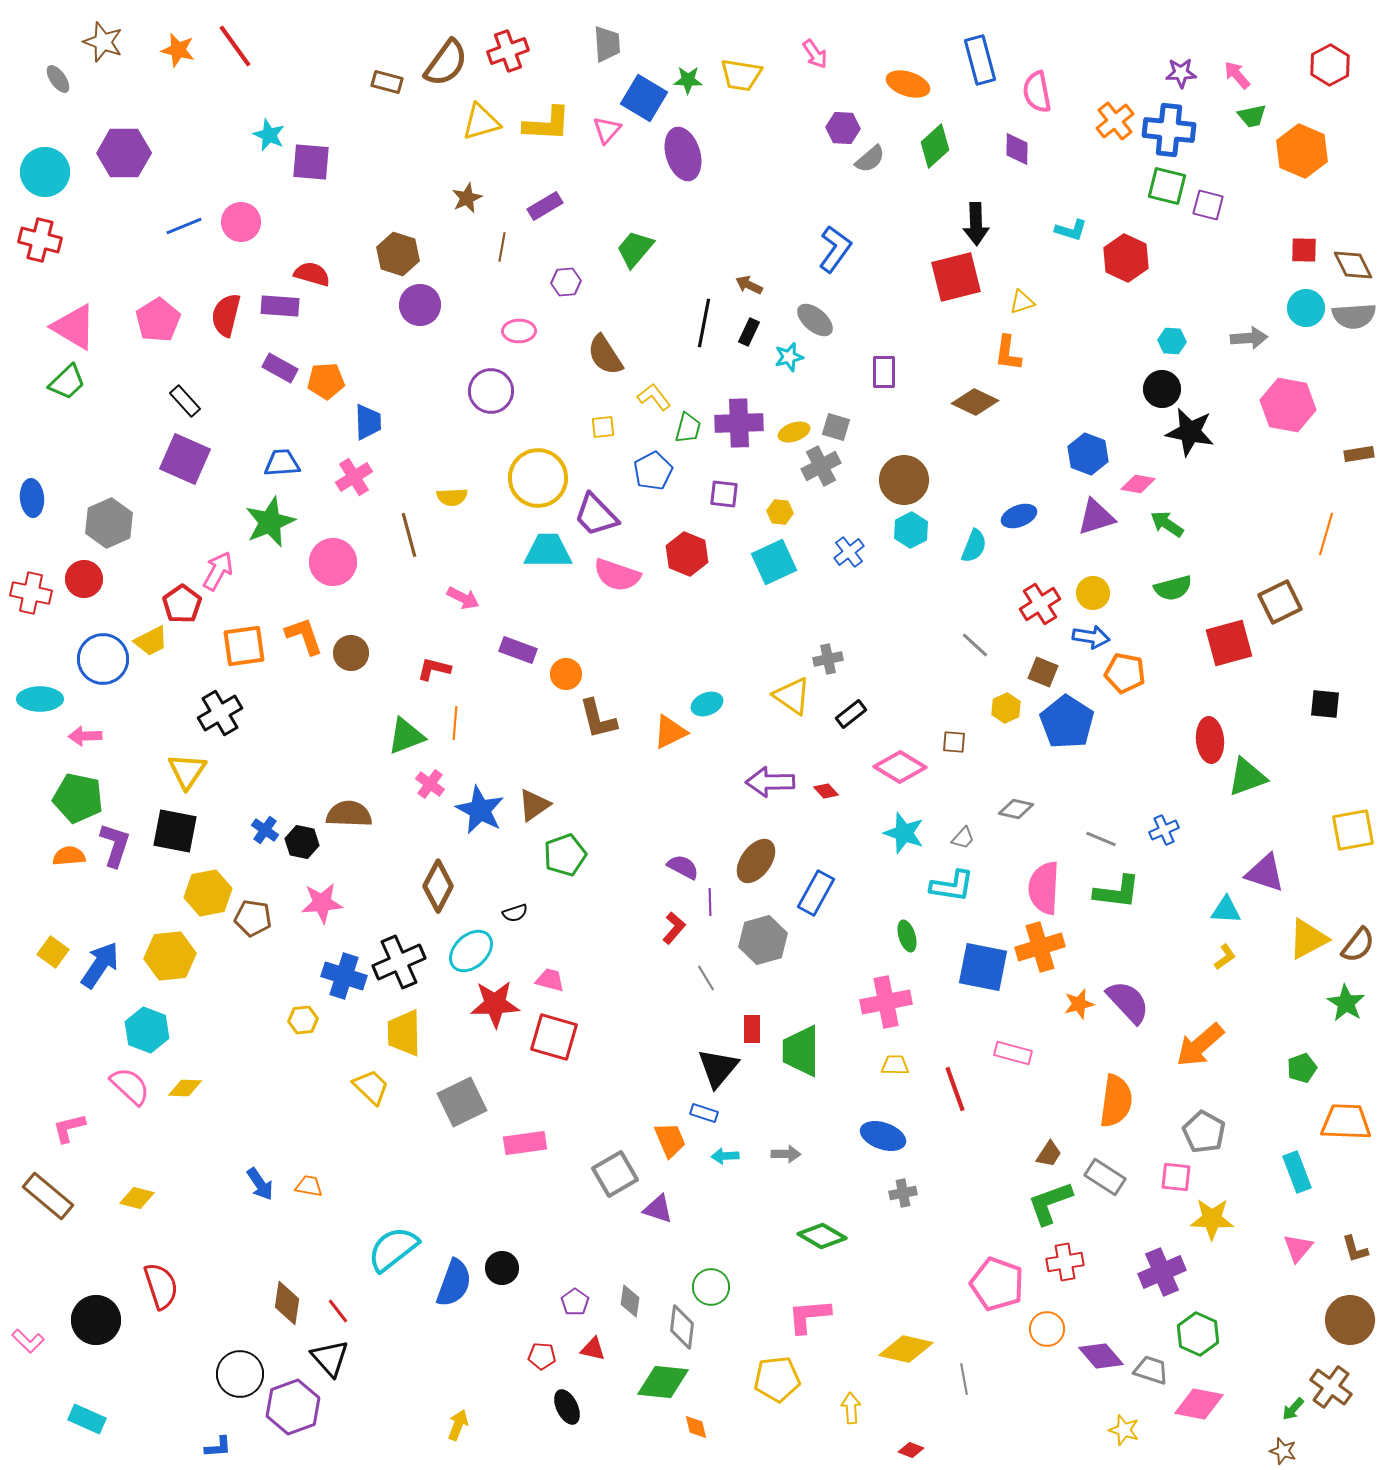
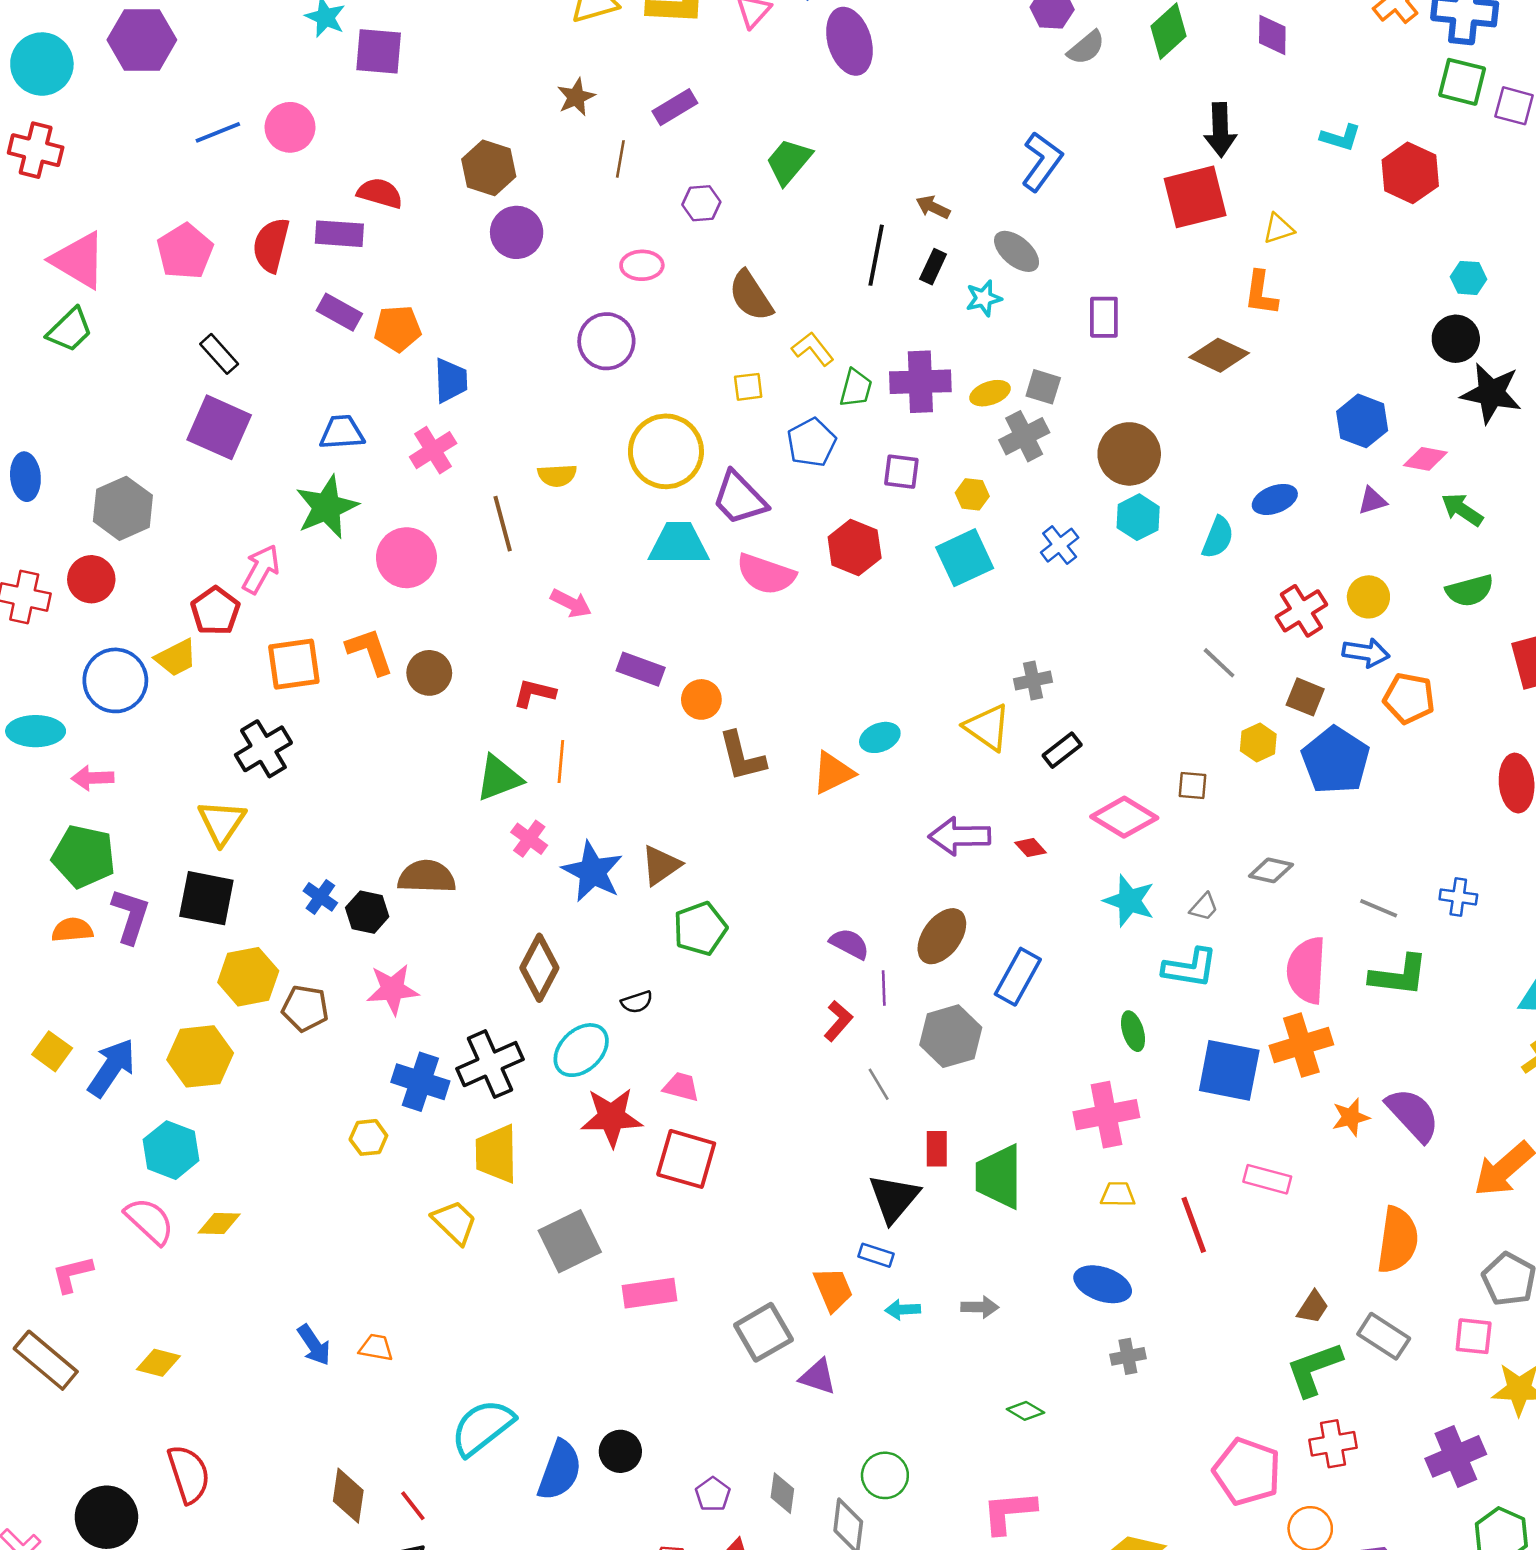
purple triangle: (1096, 517) -> (1372, 501), size x0.6
blue cross: (1164, 830) -> (1458, 897), turned 32
green diamond: (822, 1236) -> (1025, 1411), size x0.6

